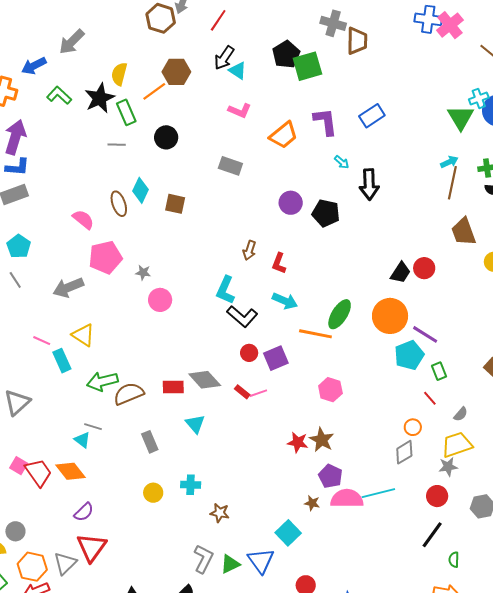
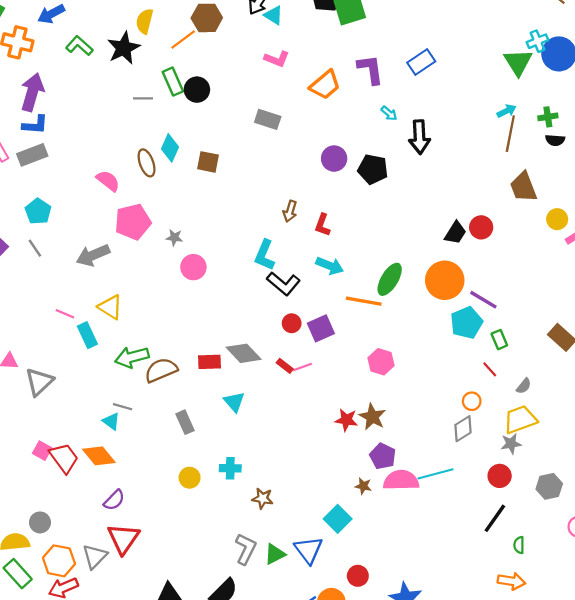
green rectangle: (126, 112) -> (173, 82), moved

